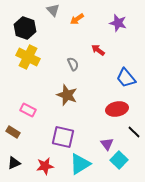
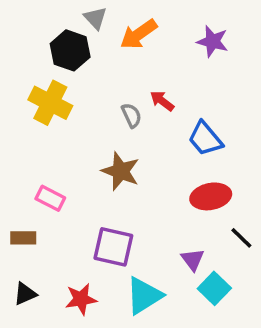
orange arrow: (77, 19) -> (139, 34), size x1.5
black hexagon: (25, 28) -> (70, 50), moved
red arrow: (98, 50) -> (162, 101), moved
blue trapezoid: (126, 78) -> (205, 139), moved
brown rectangle: (13, 132) -> (23, 238), turned -32

